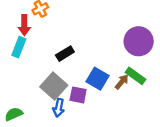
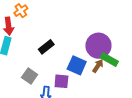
purple circle: (139, 41) -> (98, 46), moved
gray square: (54, 86) -> (30, 76), moved, size x0.7

